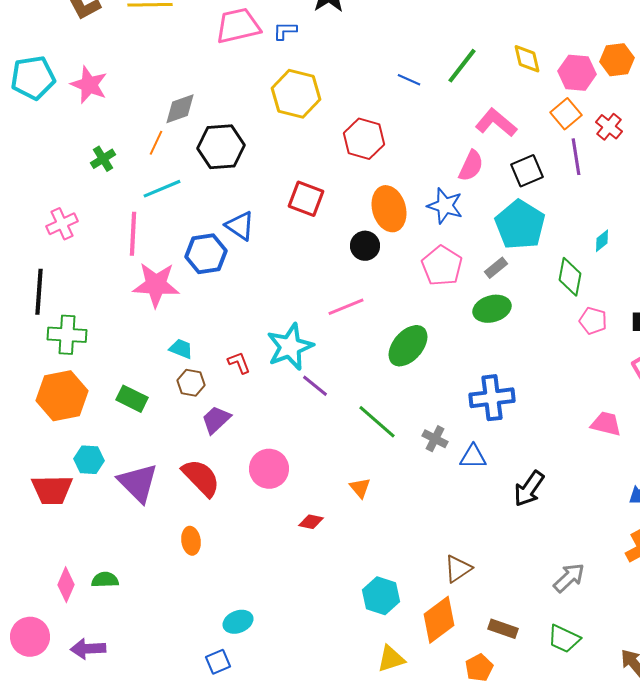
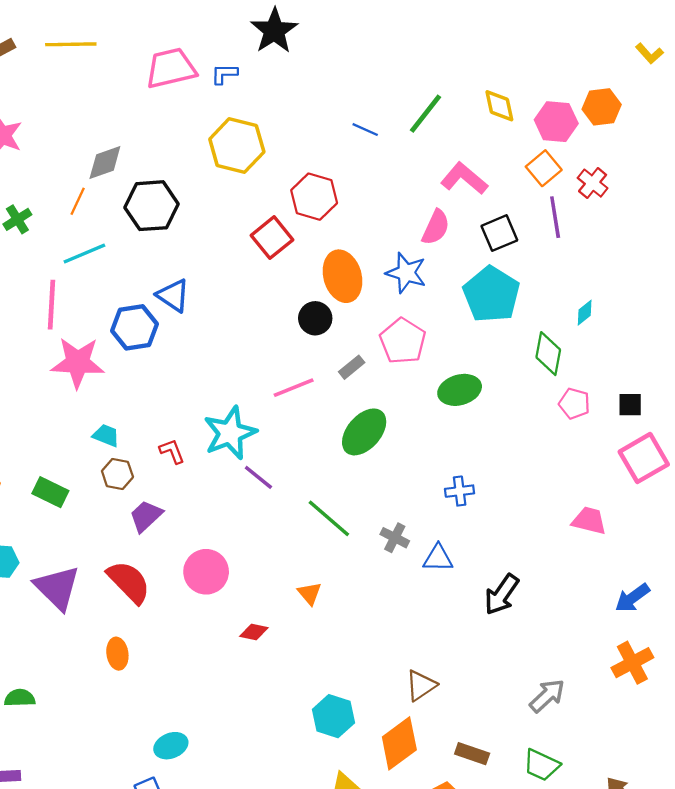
red square: (306, 199) -> (272, 238), moved, turned 30
gray rectangle: (496, 268) -> (352, 367), moved
blue cross: (492, 398) -> (460, 491), size x0.6

